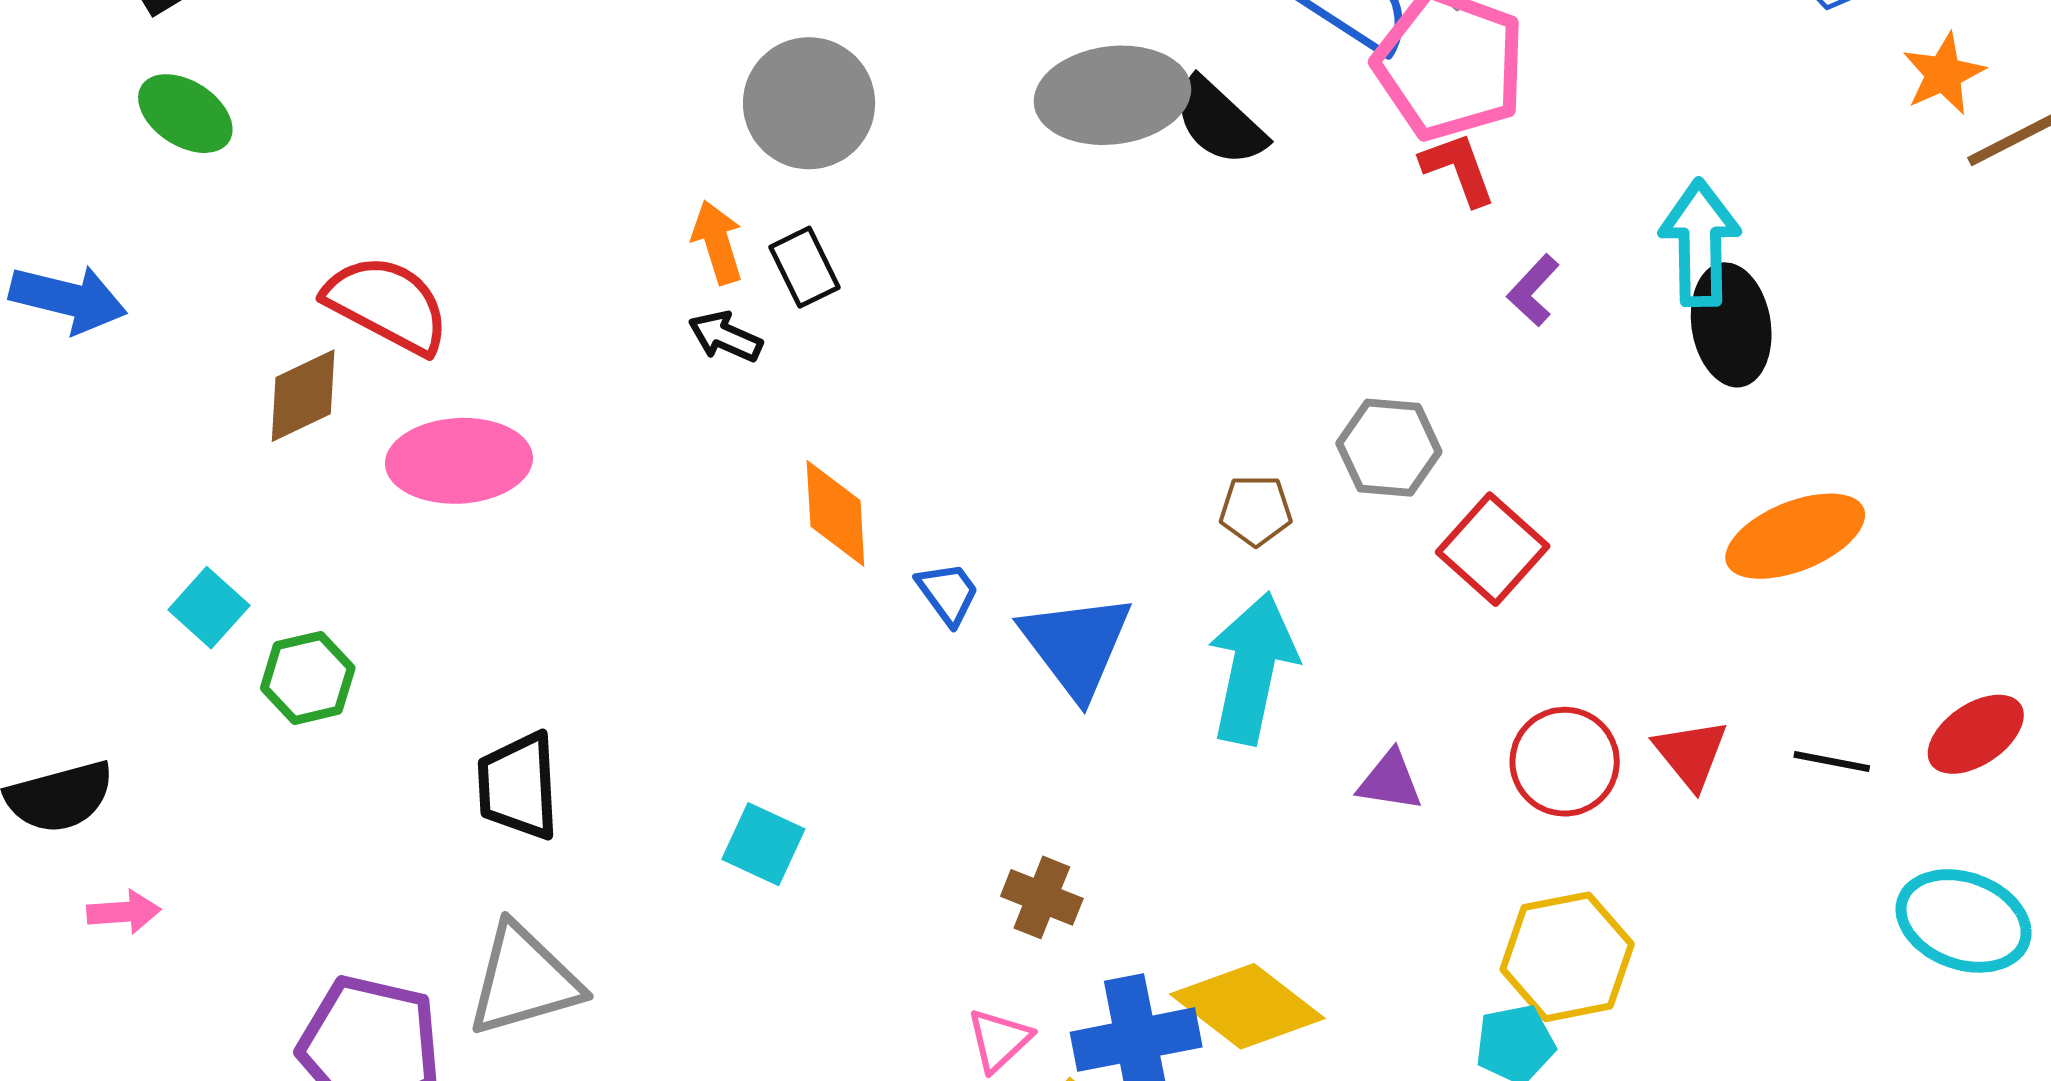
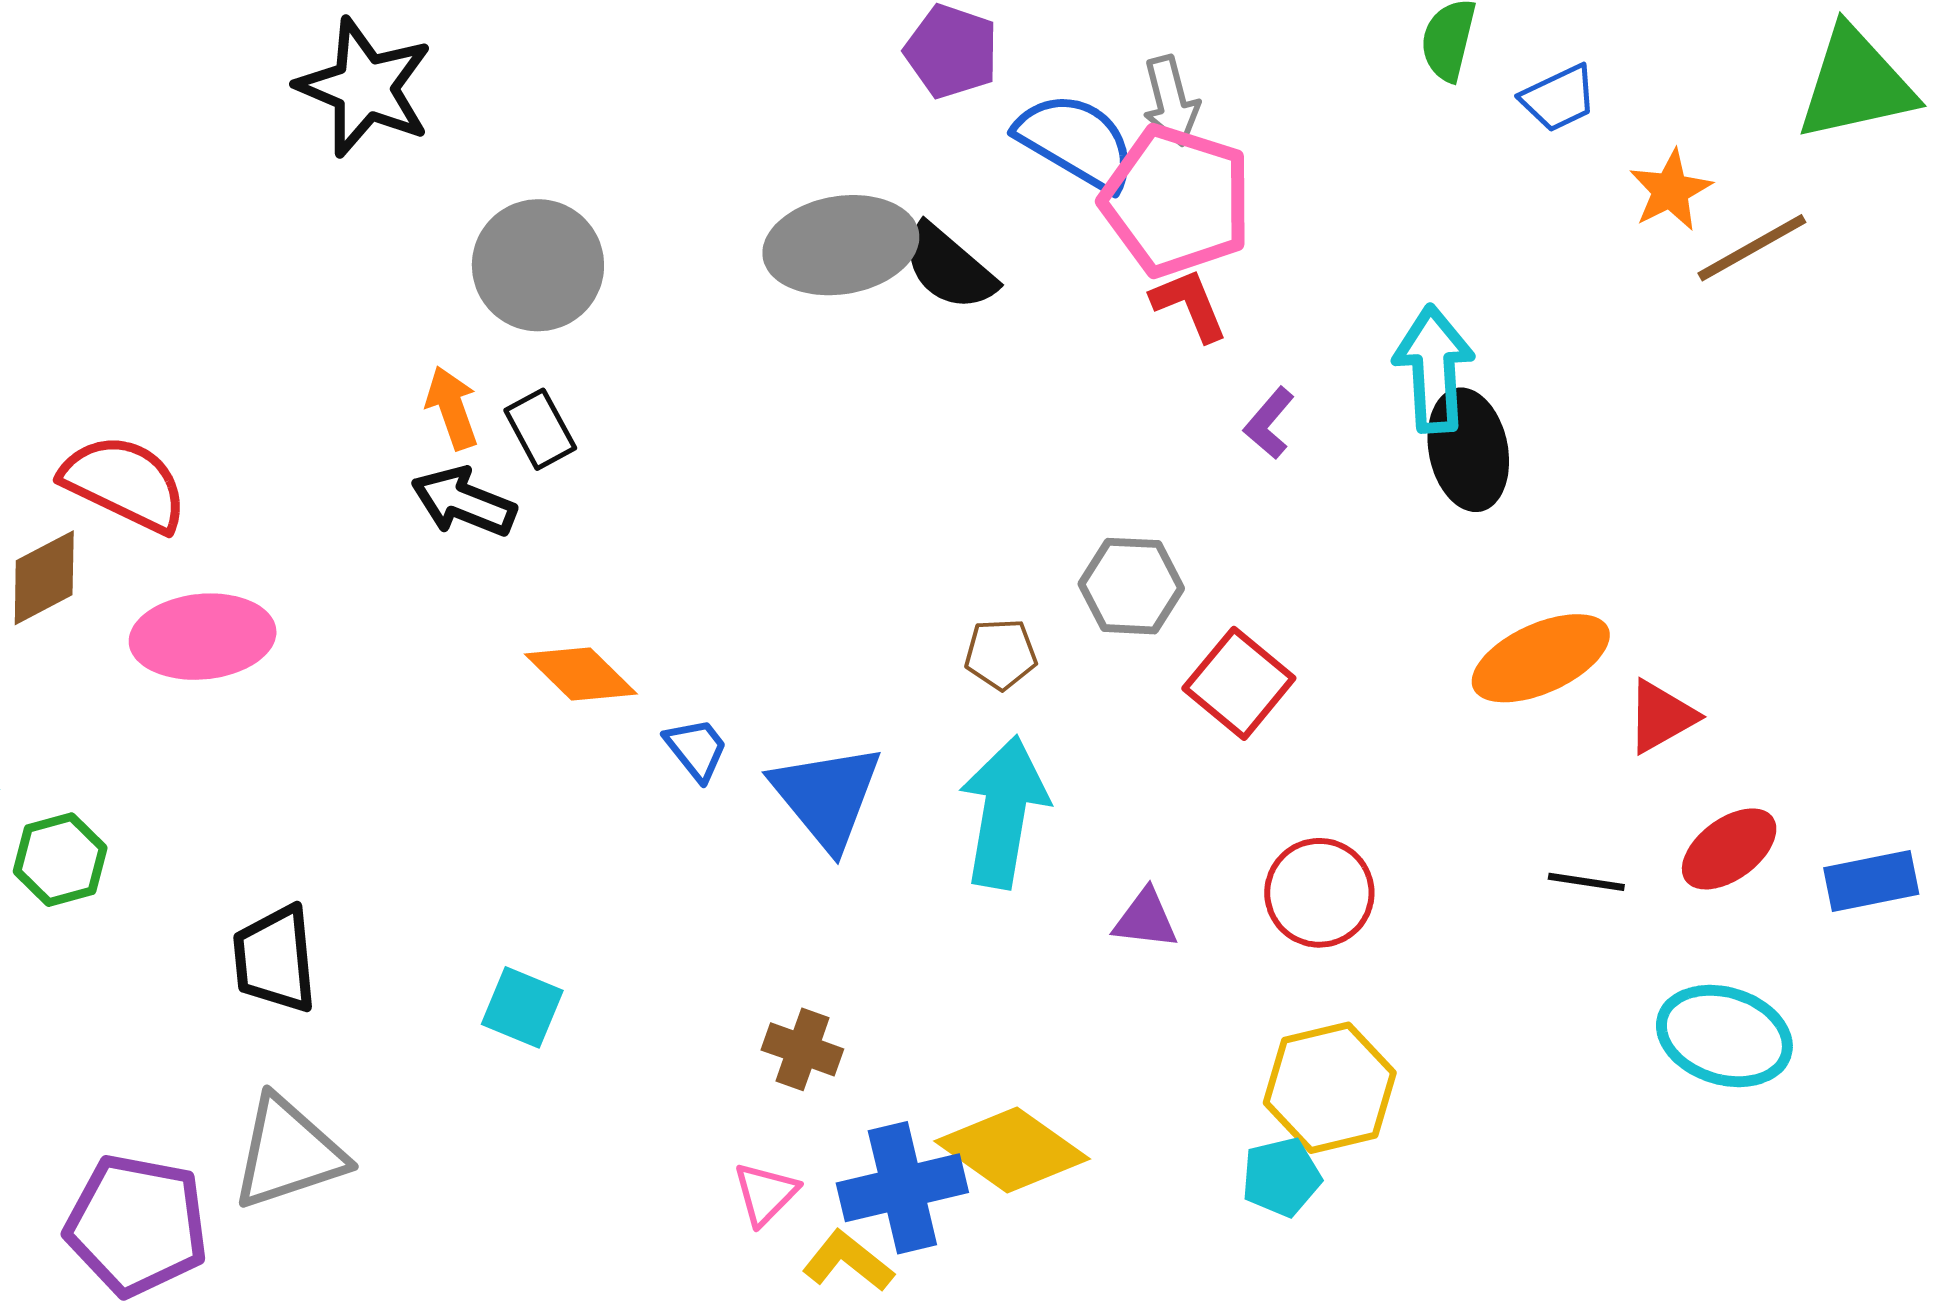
black arrow: (725, 337) -> (464, 502), size x1.4
orange diamond: (835, 513) -> (581, 674), turned -40
red triangle: (1691, 754) -> (1661, 716), moved, turned 42

